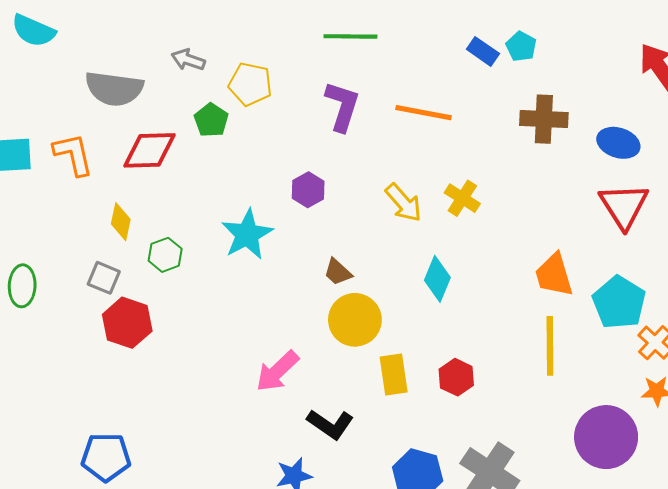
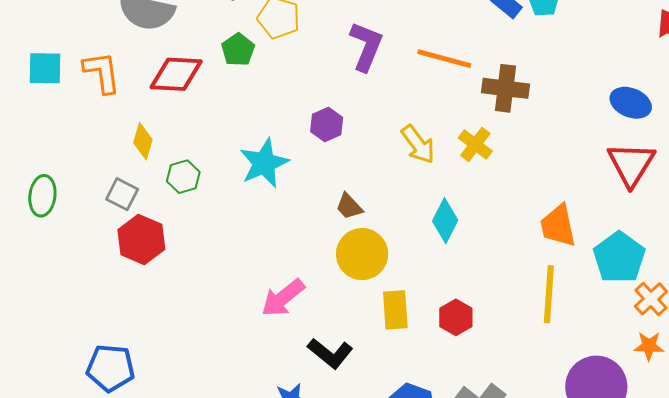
brown cross: (544, 119) -> (505, 88), moved

